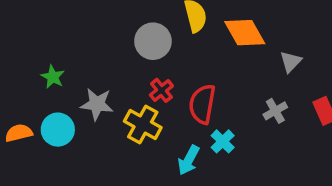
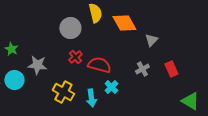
red semicircle: (202, 104) -> (99, 65), turned 95
yellow cross: (143, 124) -> (63, 92), moved
cyan arrow: (189, 160) -> (91, 98), turned -36

